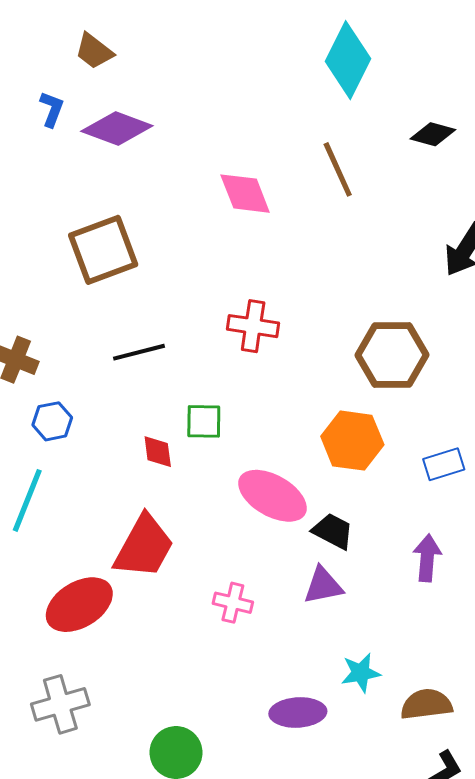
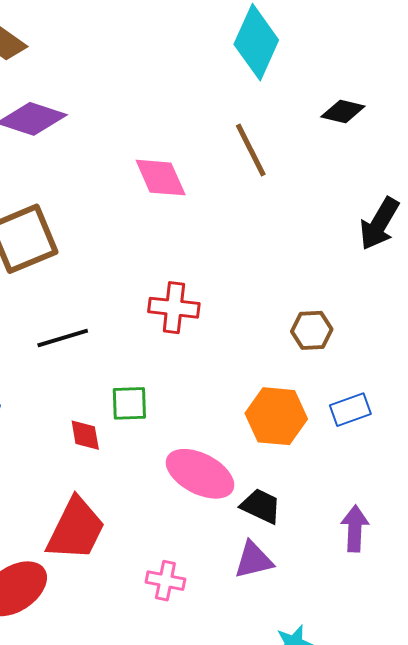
brown hexagon: (392, 355) -> (312, 330), size x0.6
blue rectangle: (444, 464) -> (350, 410), moved

